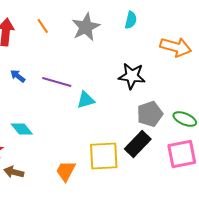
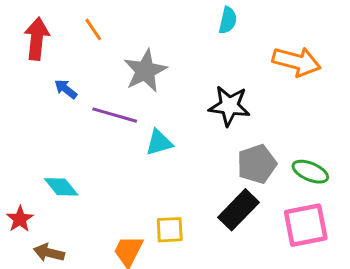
gray star: (86, 27) -> (145, 71), moved
blue arrow: (18, 76) -> (66, 89), moved
yellow square: (104, 156) -> (170, 230), moved, size x0.6

